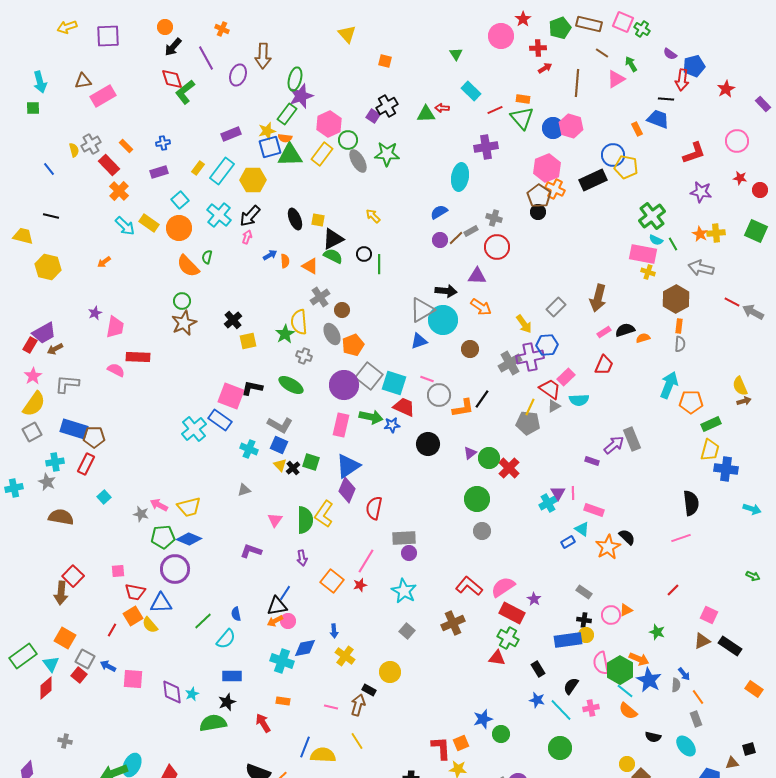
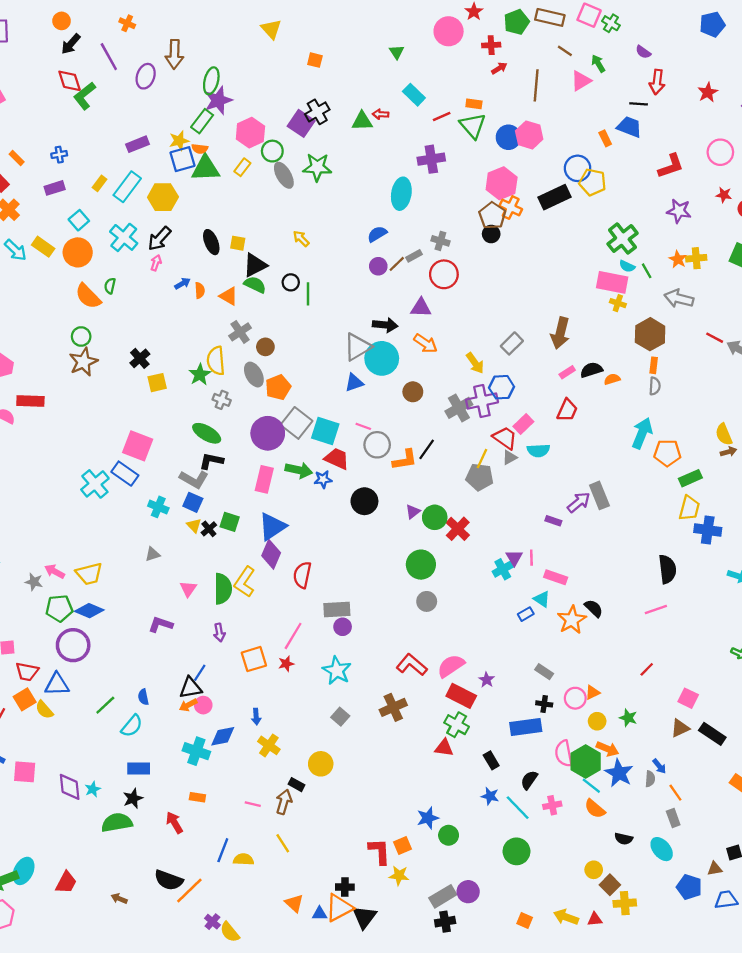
blue pentagon: (694, 66) -> (712, 24), moved
purple square: (373, 116) -> (301, 123), size x1.6
yellow rectangle: (322, 154) -> (242, 167), size x0.7
black L-shape: (252, 388) -> (211, 461), moved
orange square: (332, 581) -> (254, 659), turned 35
yellow circle: (586, 635) -> (597, 721), moved
yellow semicircle: (323, 755) -> (244, 859), size x0.7

